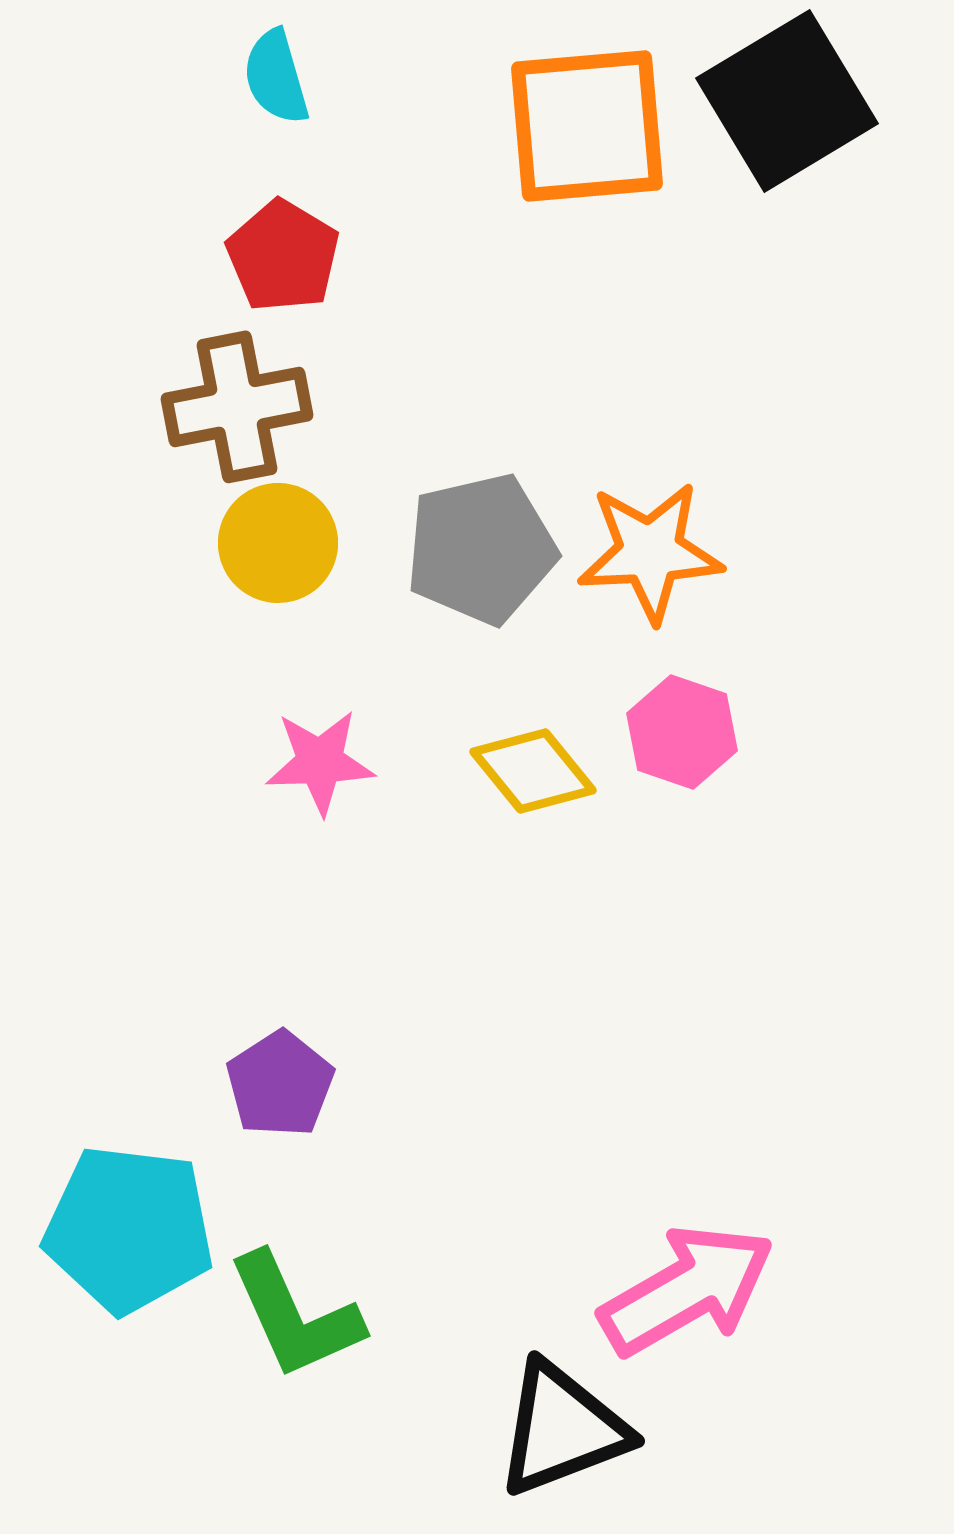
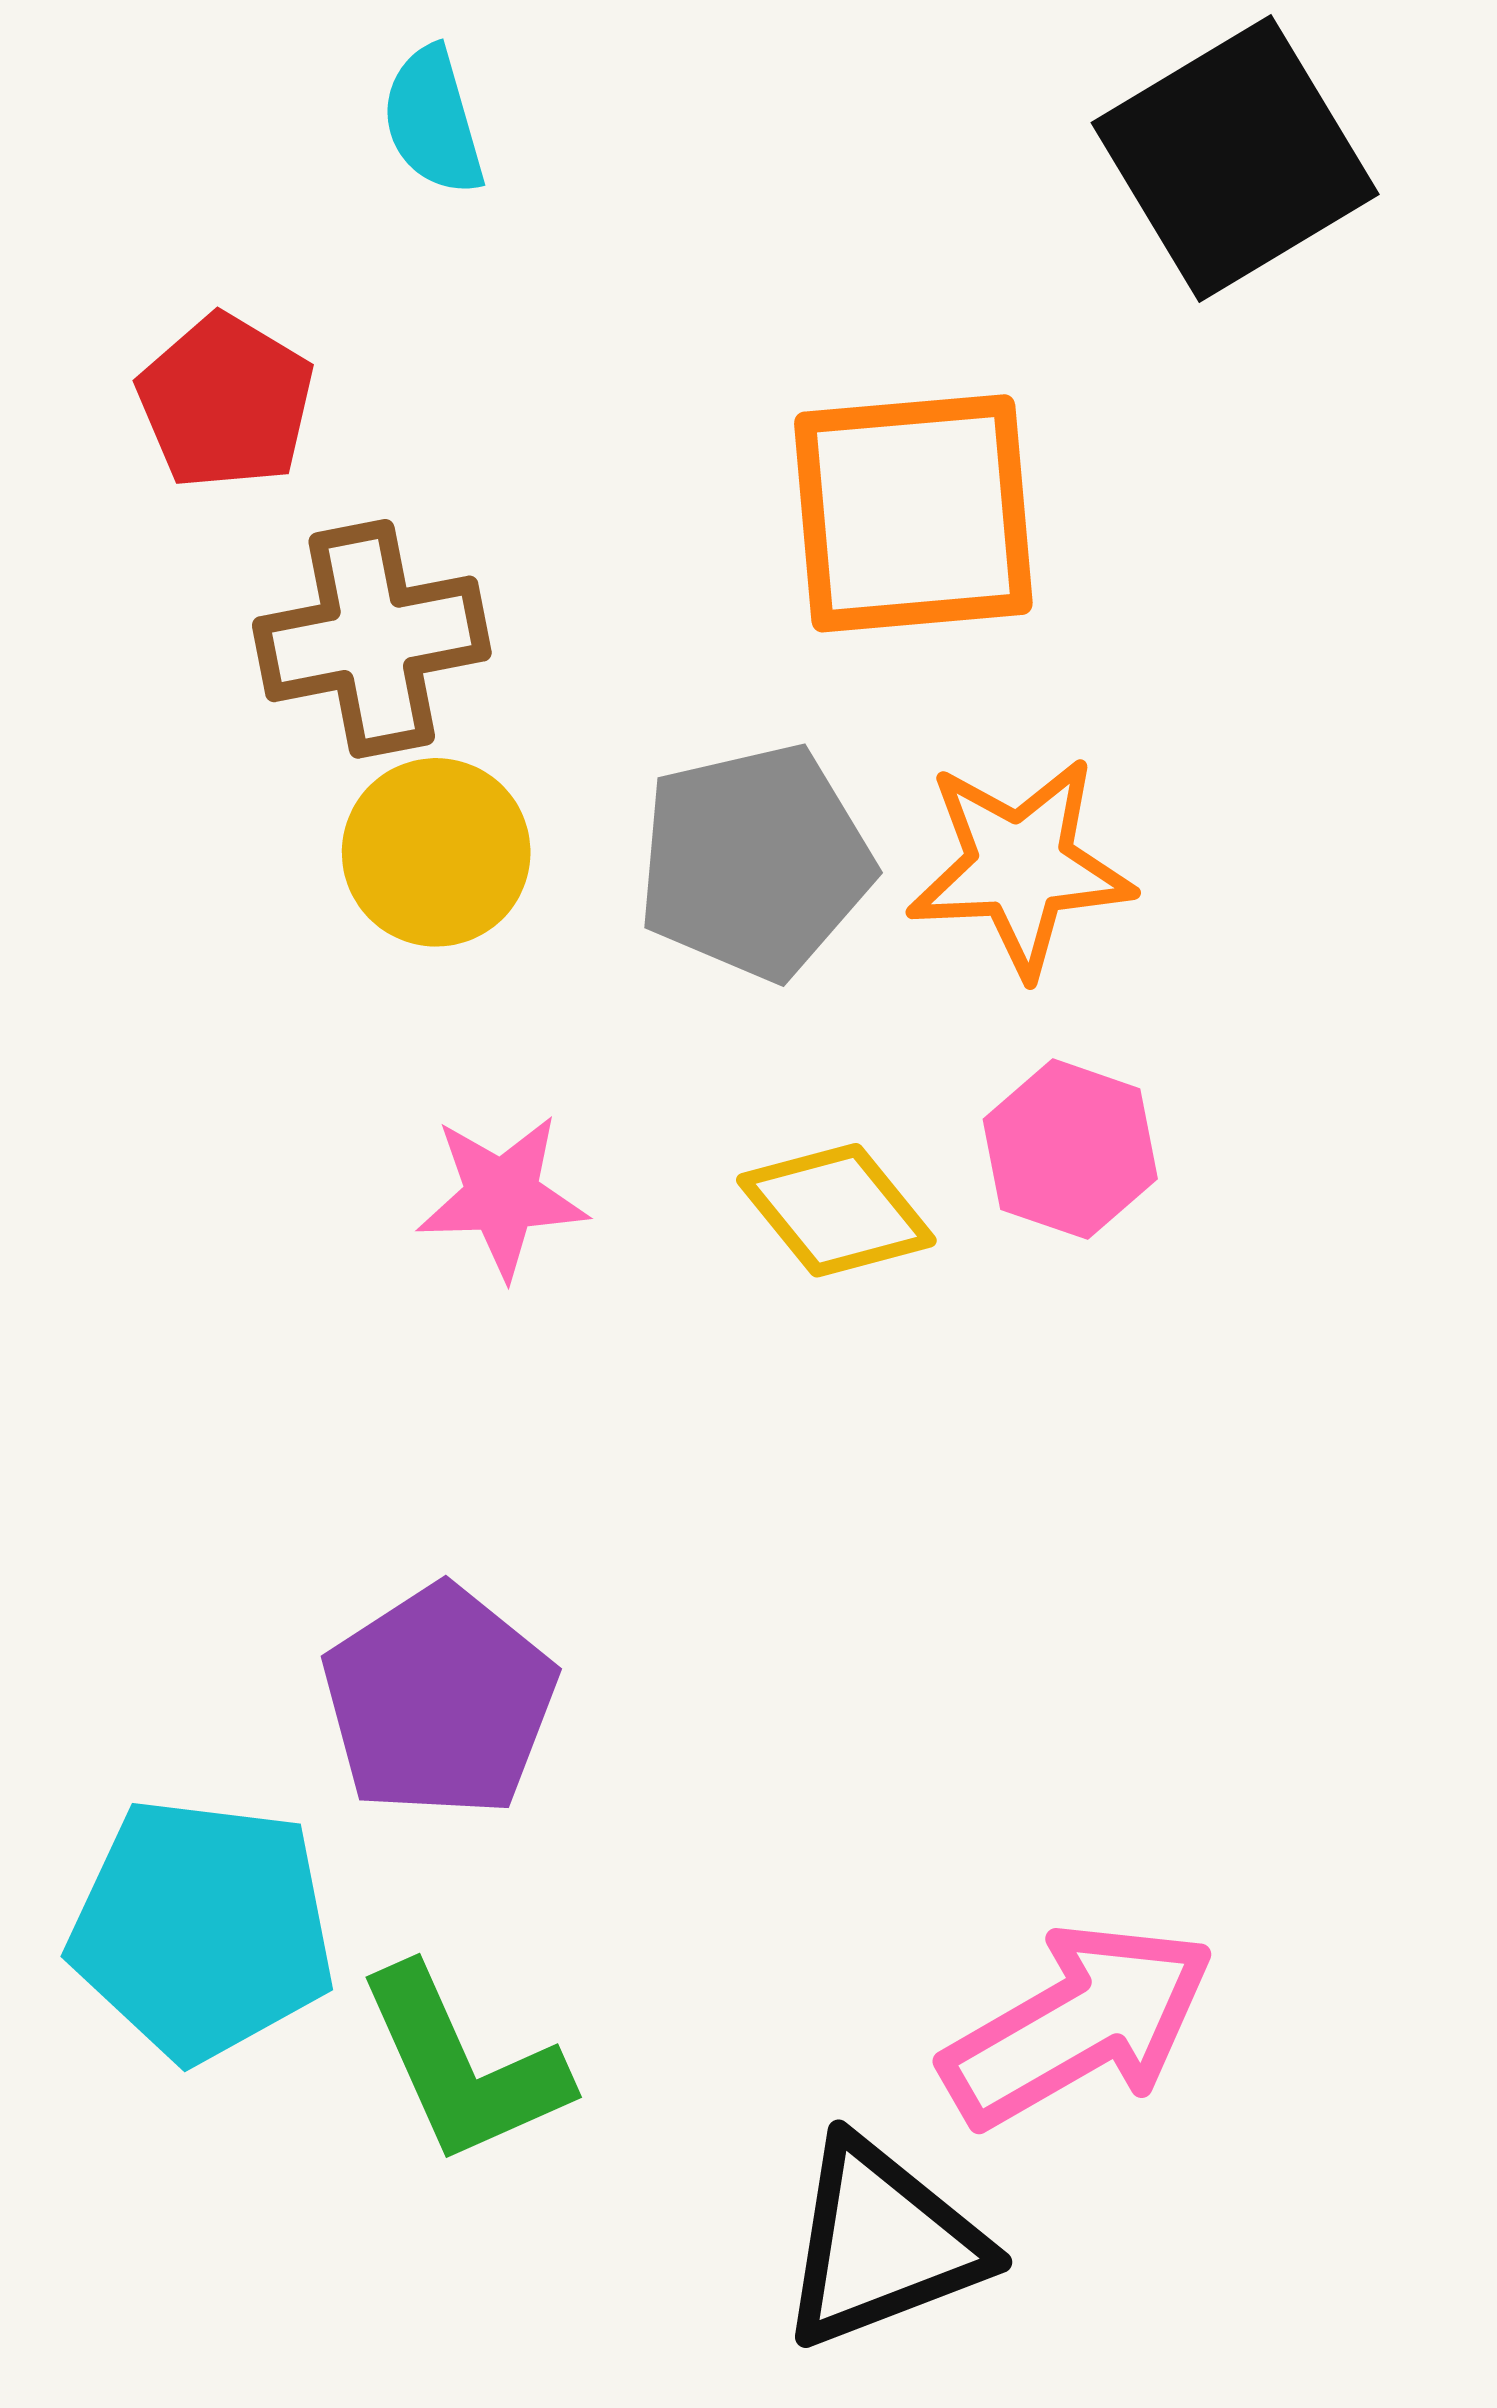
orange square: (587, 126) -> (913, 513), moved
red pentagon: (283, 256) -> (226, 402), moved
purple pentagon: (280, 1084) -> (439, 1702), size x1.4

